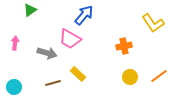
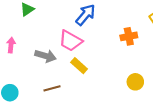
orange cross: (124, 46) -> (129, 36), moved
yellow rectangle: (78, 74) -> (79, 66), moved

